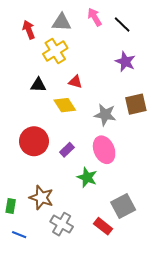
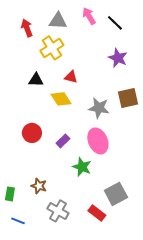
red circle: (34, 141) -> (32, 133), size x0.7
brown star: (41, 198) -> (39, 186), size x0.7

